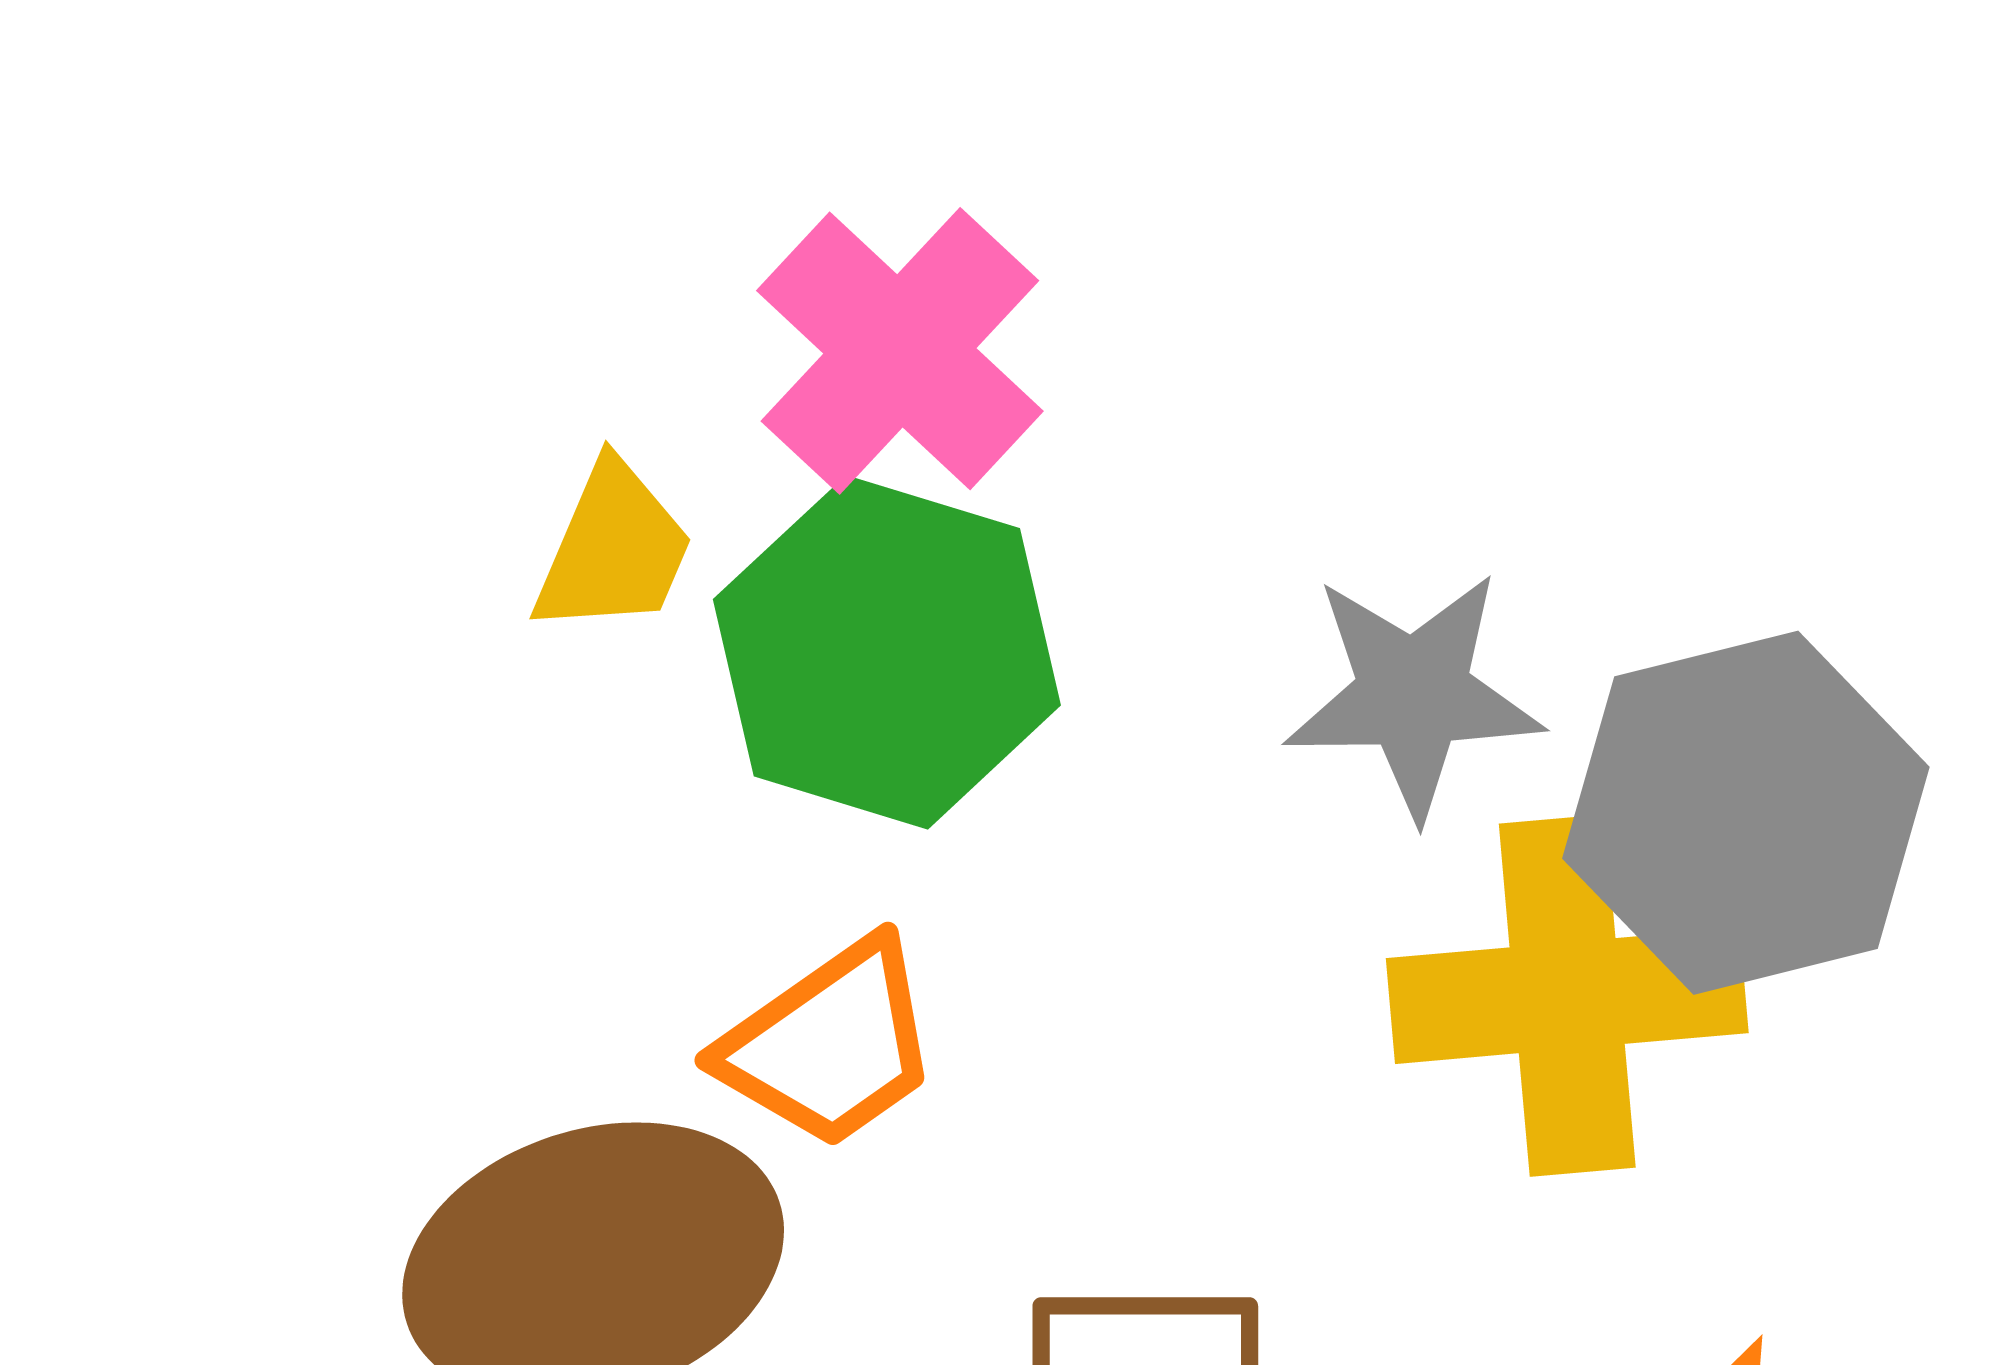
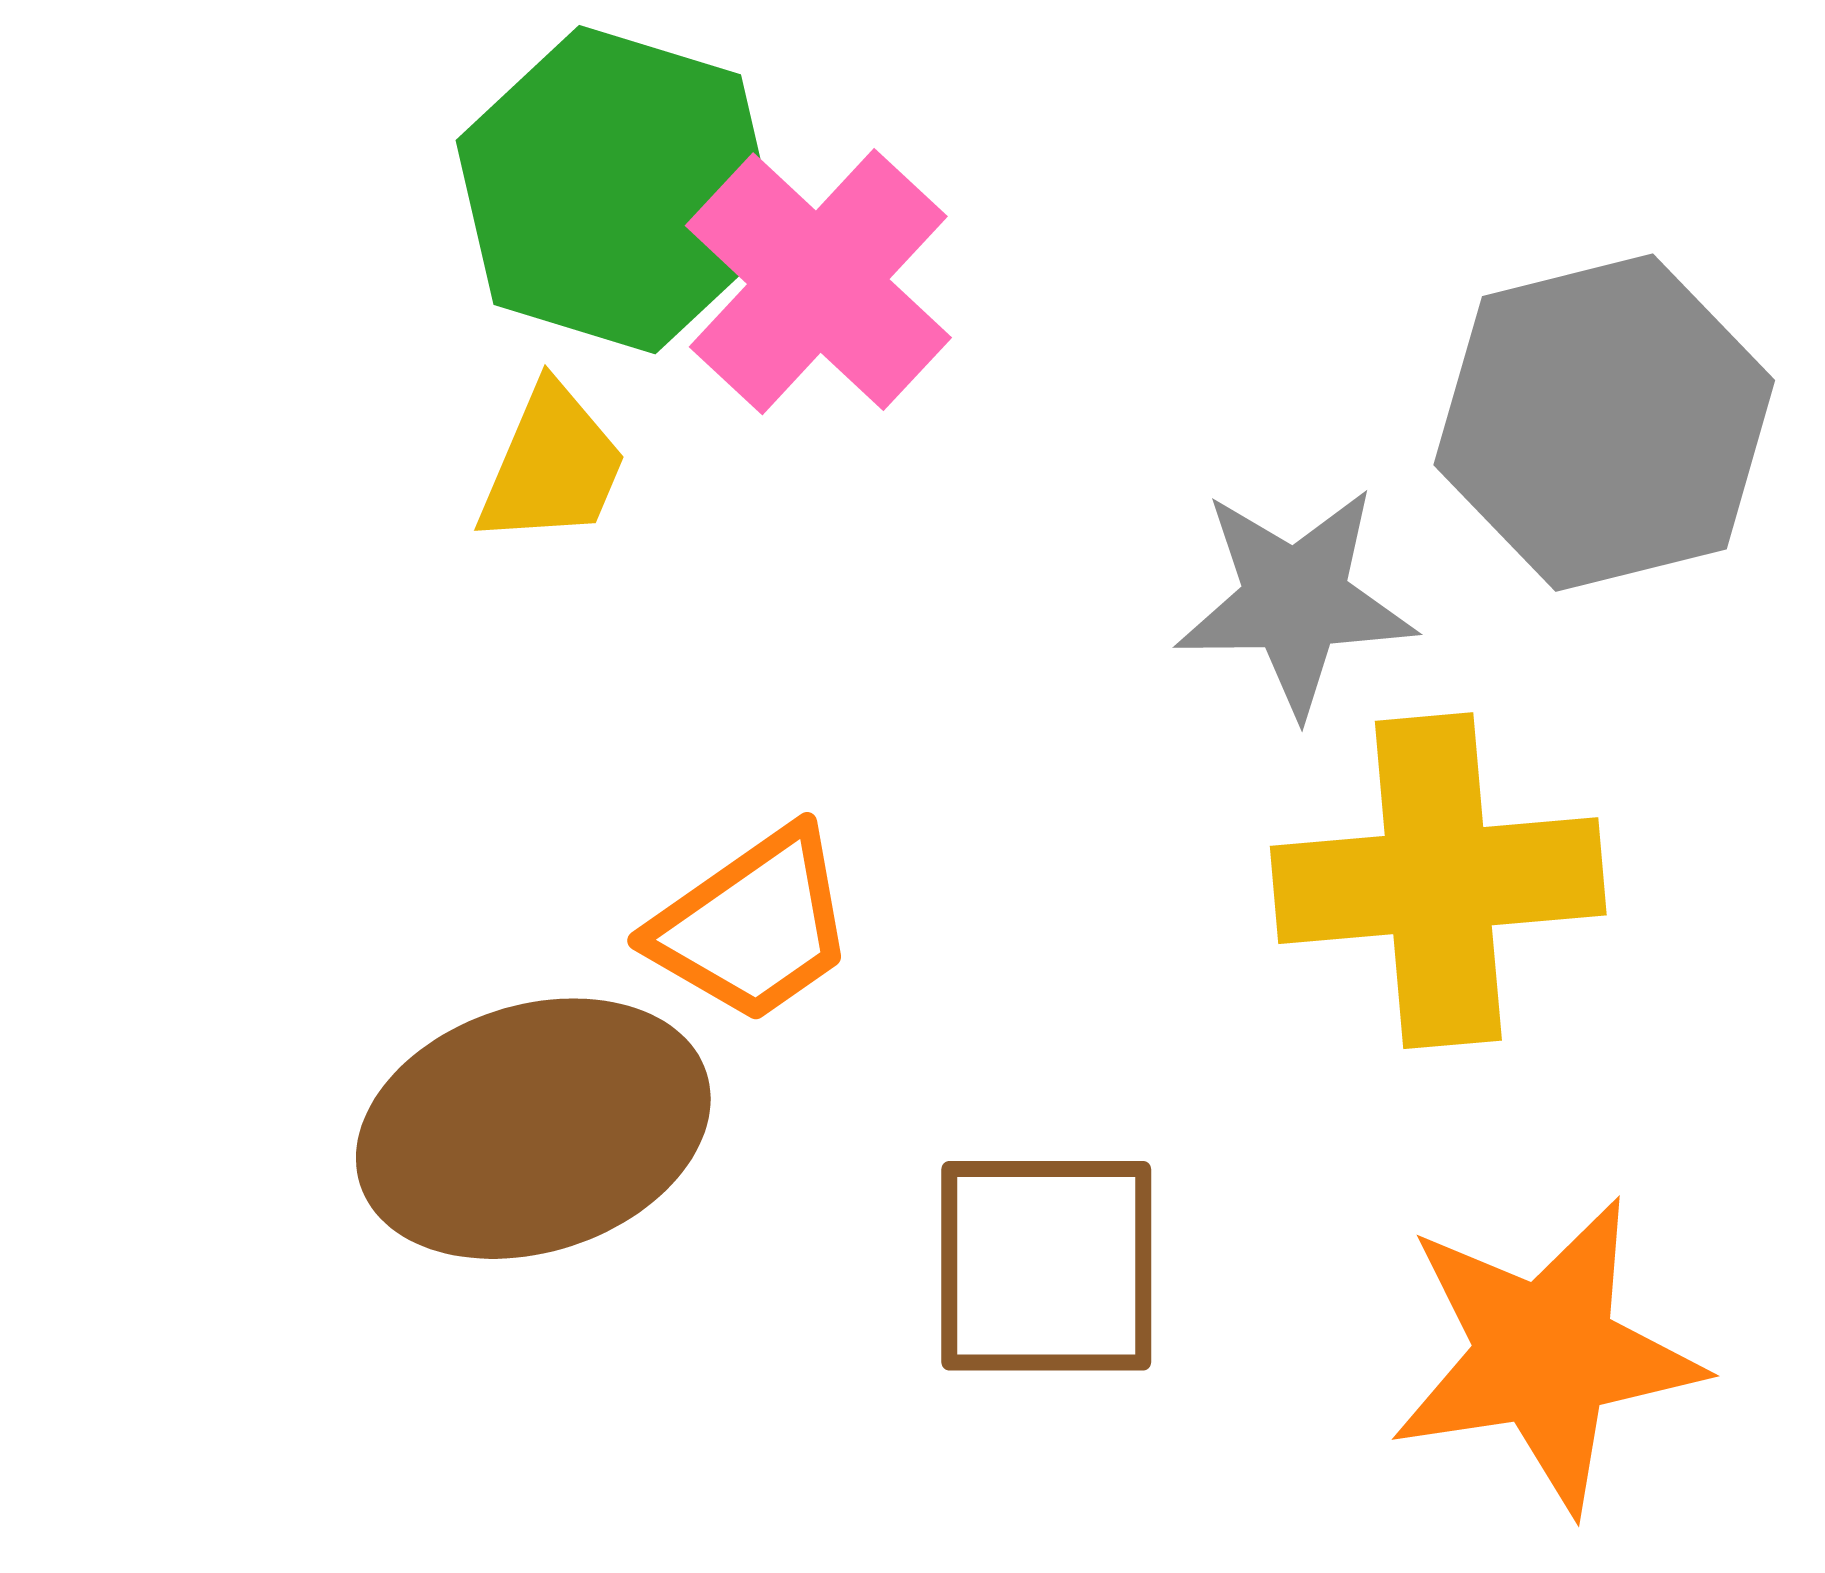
green hexagon: (887, 652) -> (617, 190), moved
gray hexagon: (1746, 813) -> (1604, 423), moved

